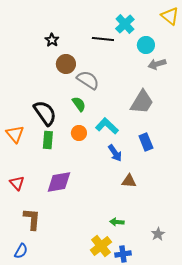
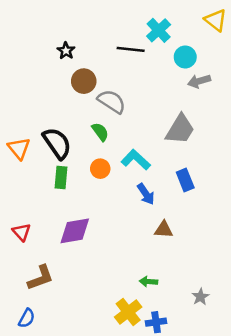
orange triangle: (15, 134) -> (19, 148), moved
brown L-shape: (32, 219) -> (41, 278), turned 65

